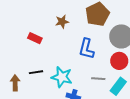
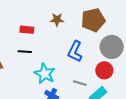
red rectangle: (35, 38) -> (27, 30), turned -32
black line: (36, 72) -> (25, 52), moved

